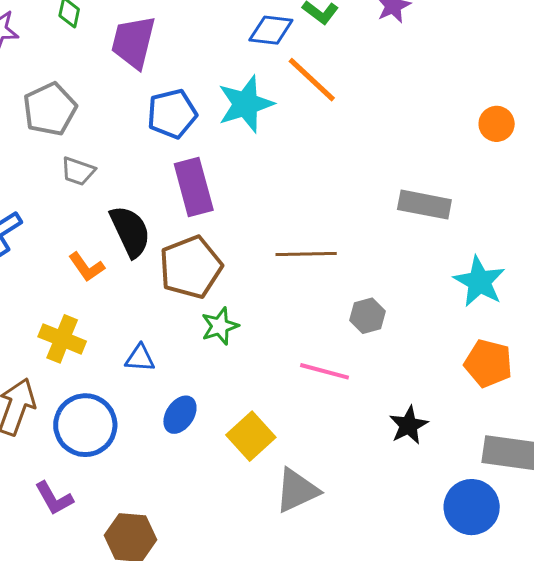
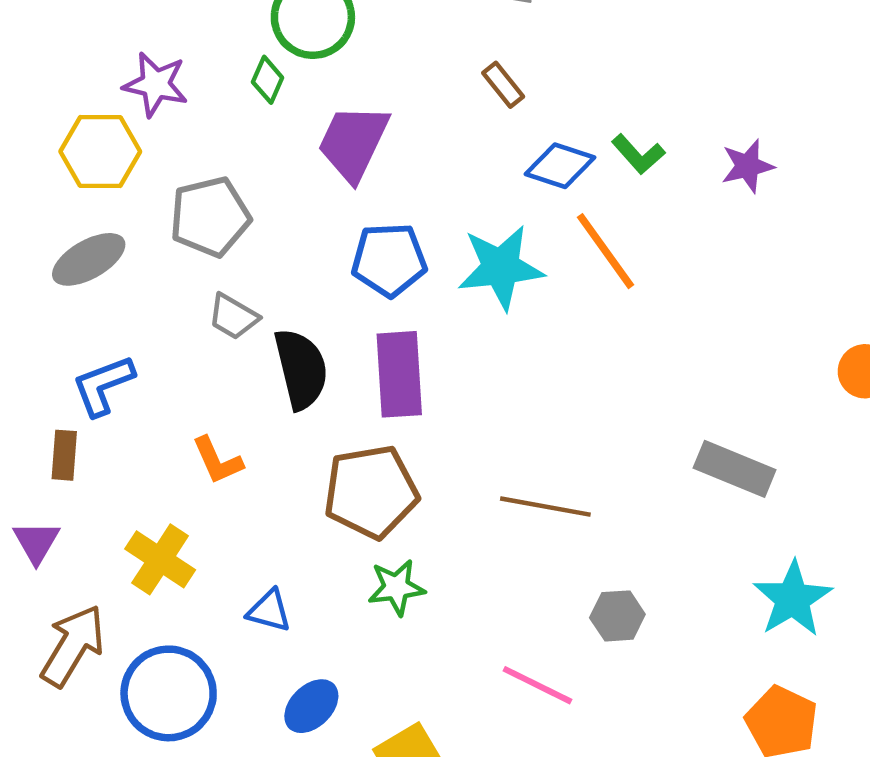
black semicircle: (130, 231) -> (301, 369), moved

